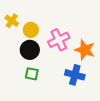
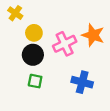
yellow cross: (12, 21) -> (15, 13), moved
orange star: (85, 50) -> (93, 35), moved

